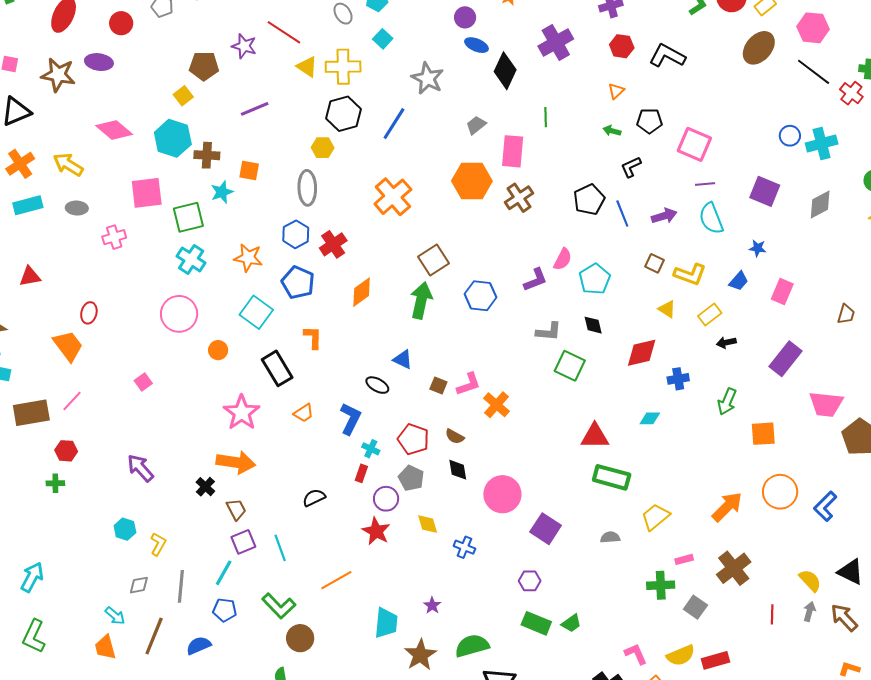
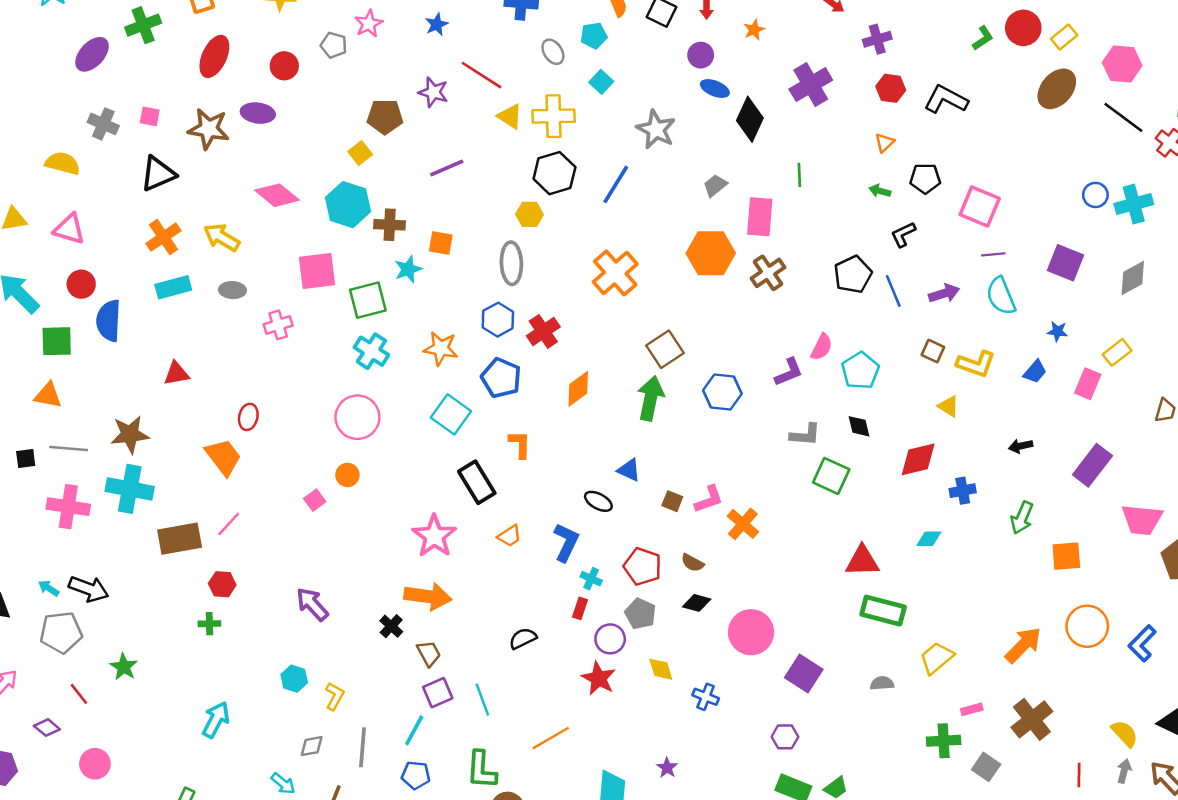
yellow rectangle: (710, 315) -> (1117, 352), moved
orange circle: (218, 350) -> (347, 475), moved
black diamond: (458, 470) -> (697, 603), turned -65
cyan arrow: (32, 577) -> (216, 720), moved
green L-shape: (279, 606) -> (481, 770), turned 48

